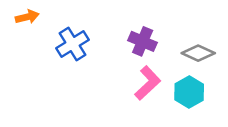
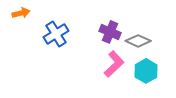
gray diamond: (198, 53) -> (138, 41), moved

